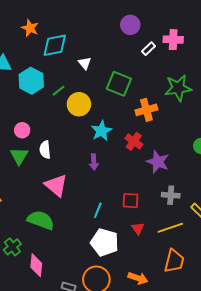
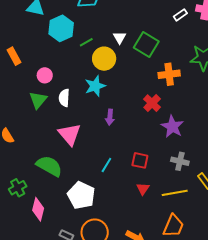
white triangle: (85, 63) -> (120, 38), moved
cyan star: (101, 131) -> (95, 86), moved
white pentagon: (104, 242) -> (81, 195), moved

